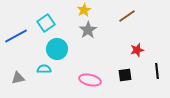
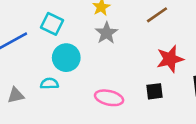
cyan square: (46, 23) -> (52, 24), turned -30
red star: (137, 50) -> (170, 59), size x1.5

